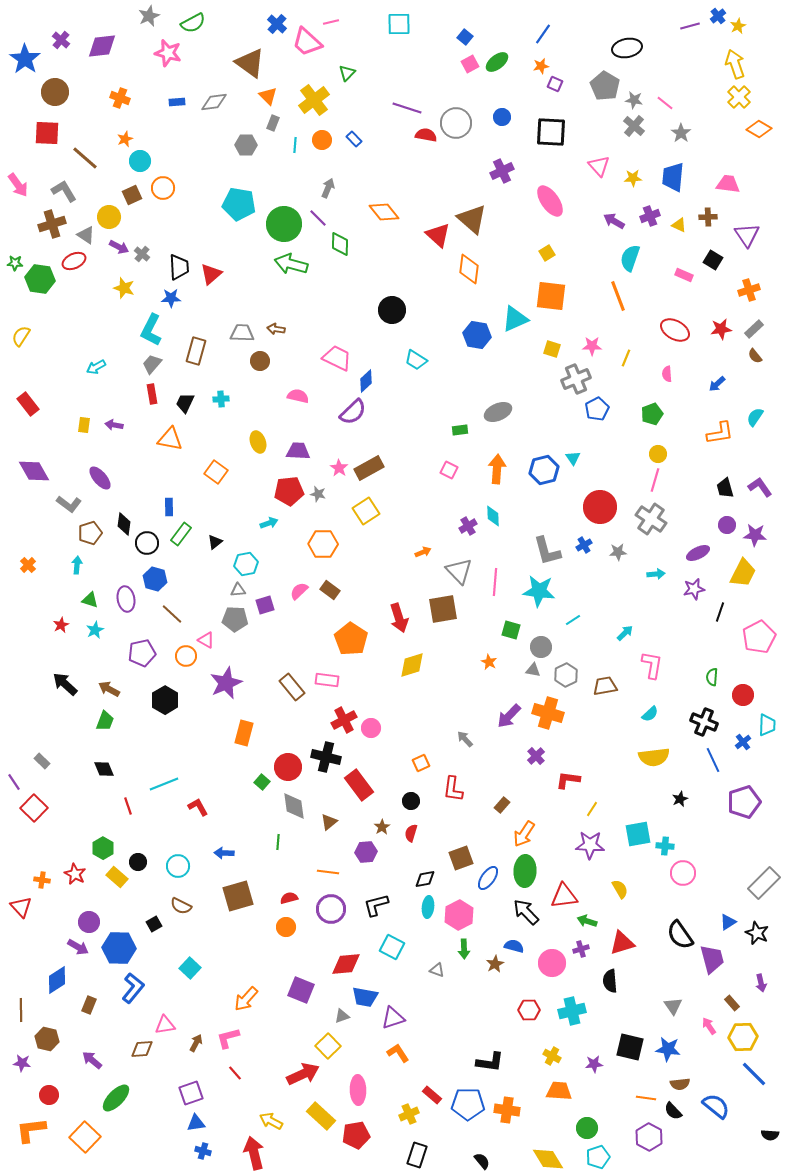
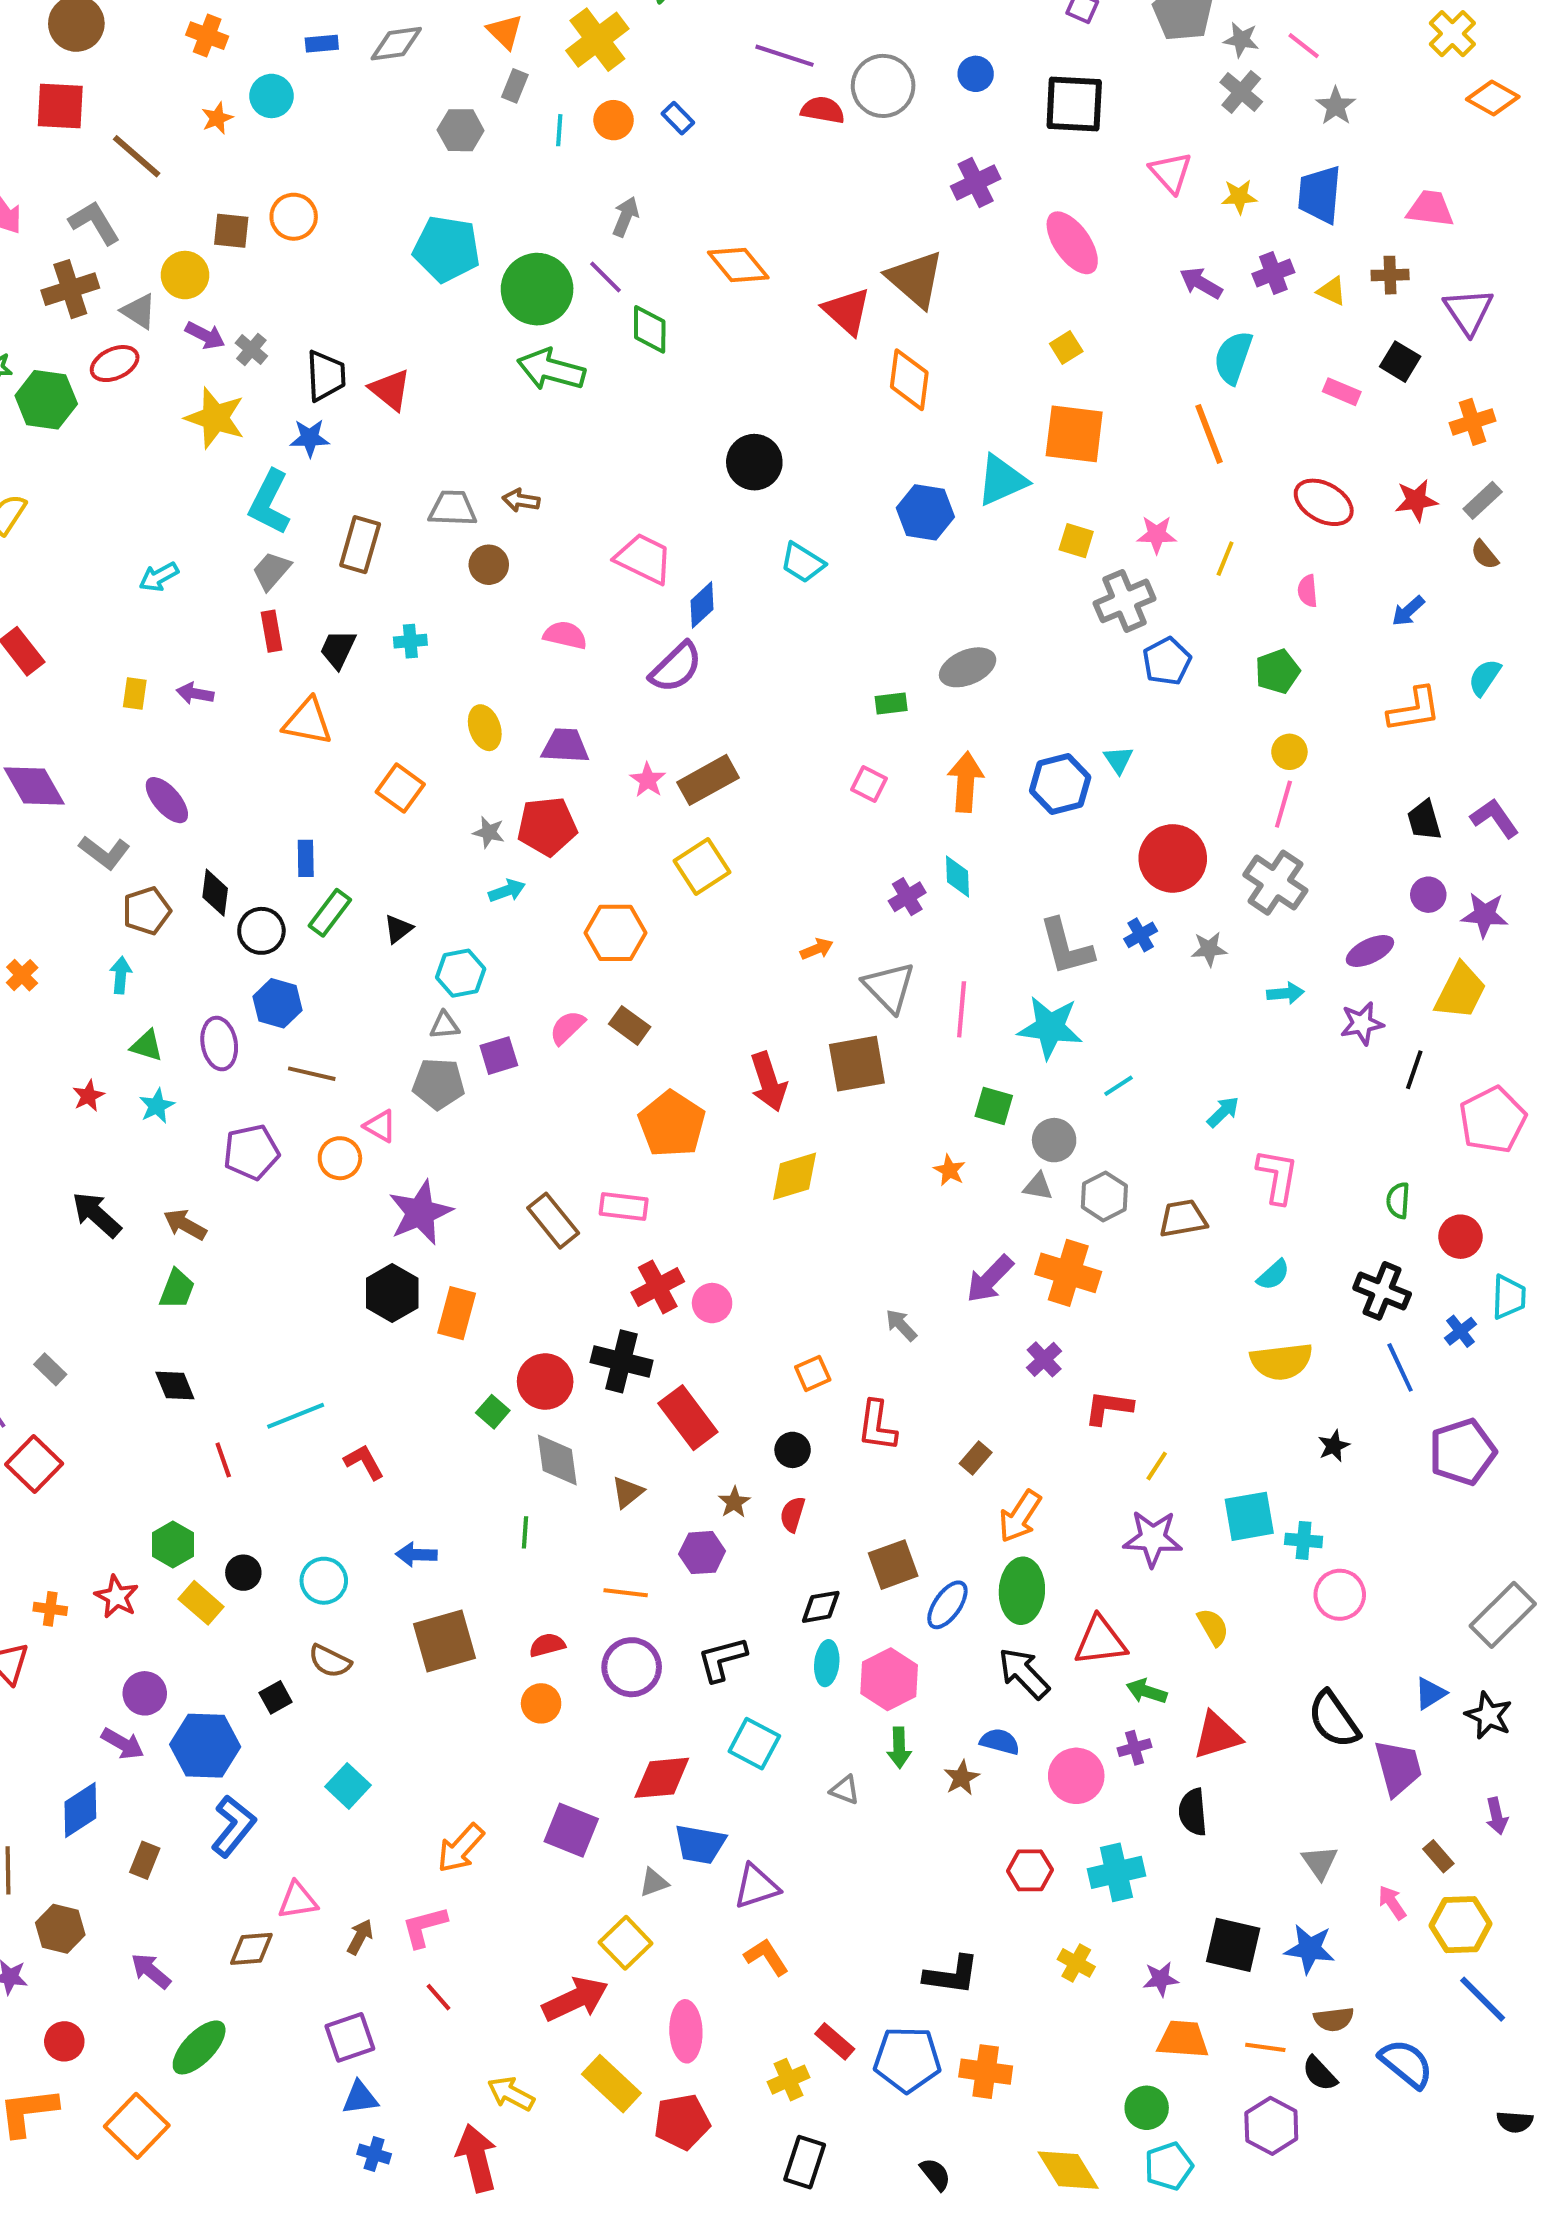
cyan circle: (140, 161) -> (272, 96), moved
brown square: (132, 195) -> (231, 231), turned 30
red triangle: (211, 274) -> (390, 390), turned -40
yellow star: (124, 288) -> (215, 418), size x1.4
gray star: (318, 494) -> (489, 832), moved
brown line: (172, 614) -> (312, 1074), turned -30
black hexagon: (165, 700) -> (392, 1293), moved
orange trapezoid: (559, 1091) -> (1183, 2039), moved

